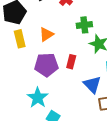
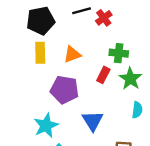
red rectangle: (71, 62) -> (103, 75), moved
blue triangle: (92, 84) -> (93, 121), moved

